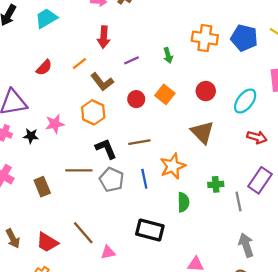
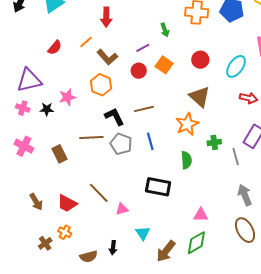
purple line: (132, 60) -> (143, 48), moved
orange star: (173, 166) -> (187, 124), moved

